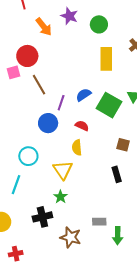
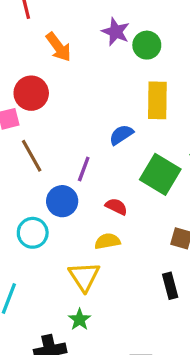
purple star: (69, 16) -> (116, 32), moved
brown line: (39, 85) -> (32, 156), moved
blue semicircle: (83, 95) -> (121, 135), moved
yellow semicircle: (77, 148) -> (107, 241), turned 84
cyan circle: (28, 156) -> (33, 233), moved

